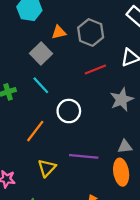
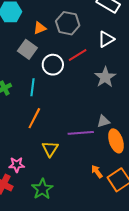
cyan line: (41, 85) -> (32, 87), moved, turned 60
white circle: (69, 111) -> (53, 65), moved
gray triangle: (125, 147) -> (103, 121), moved

